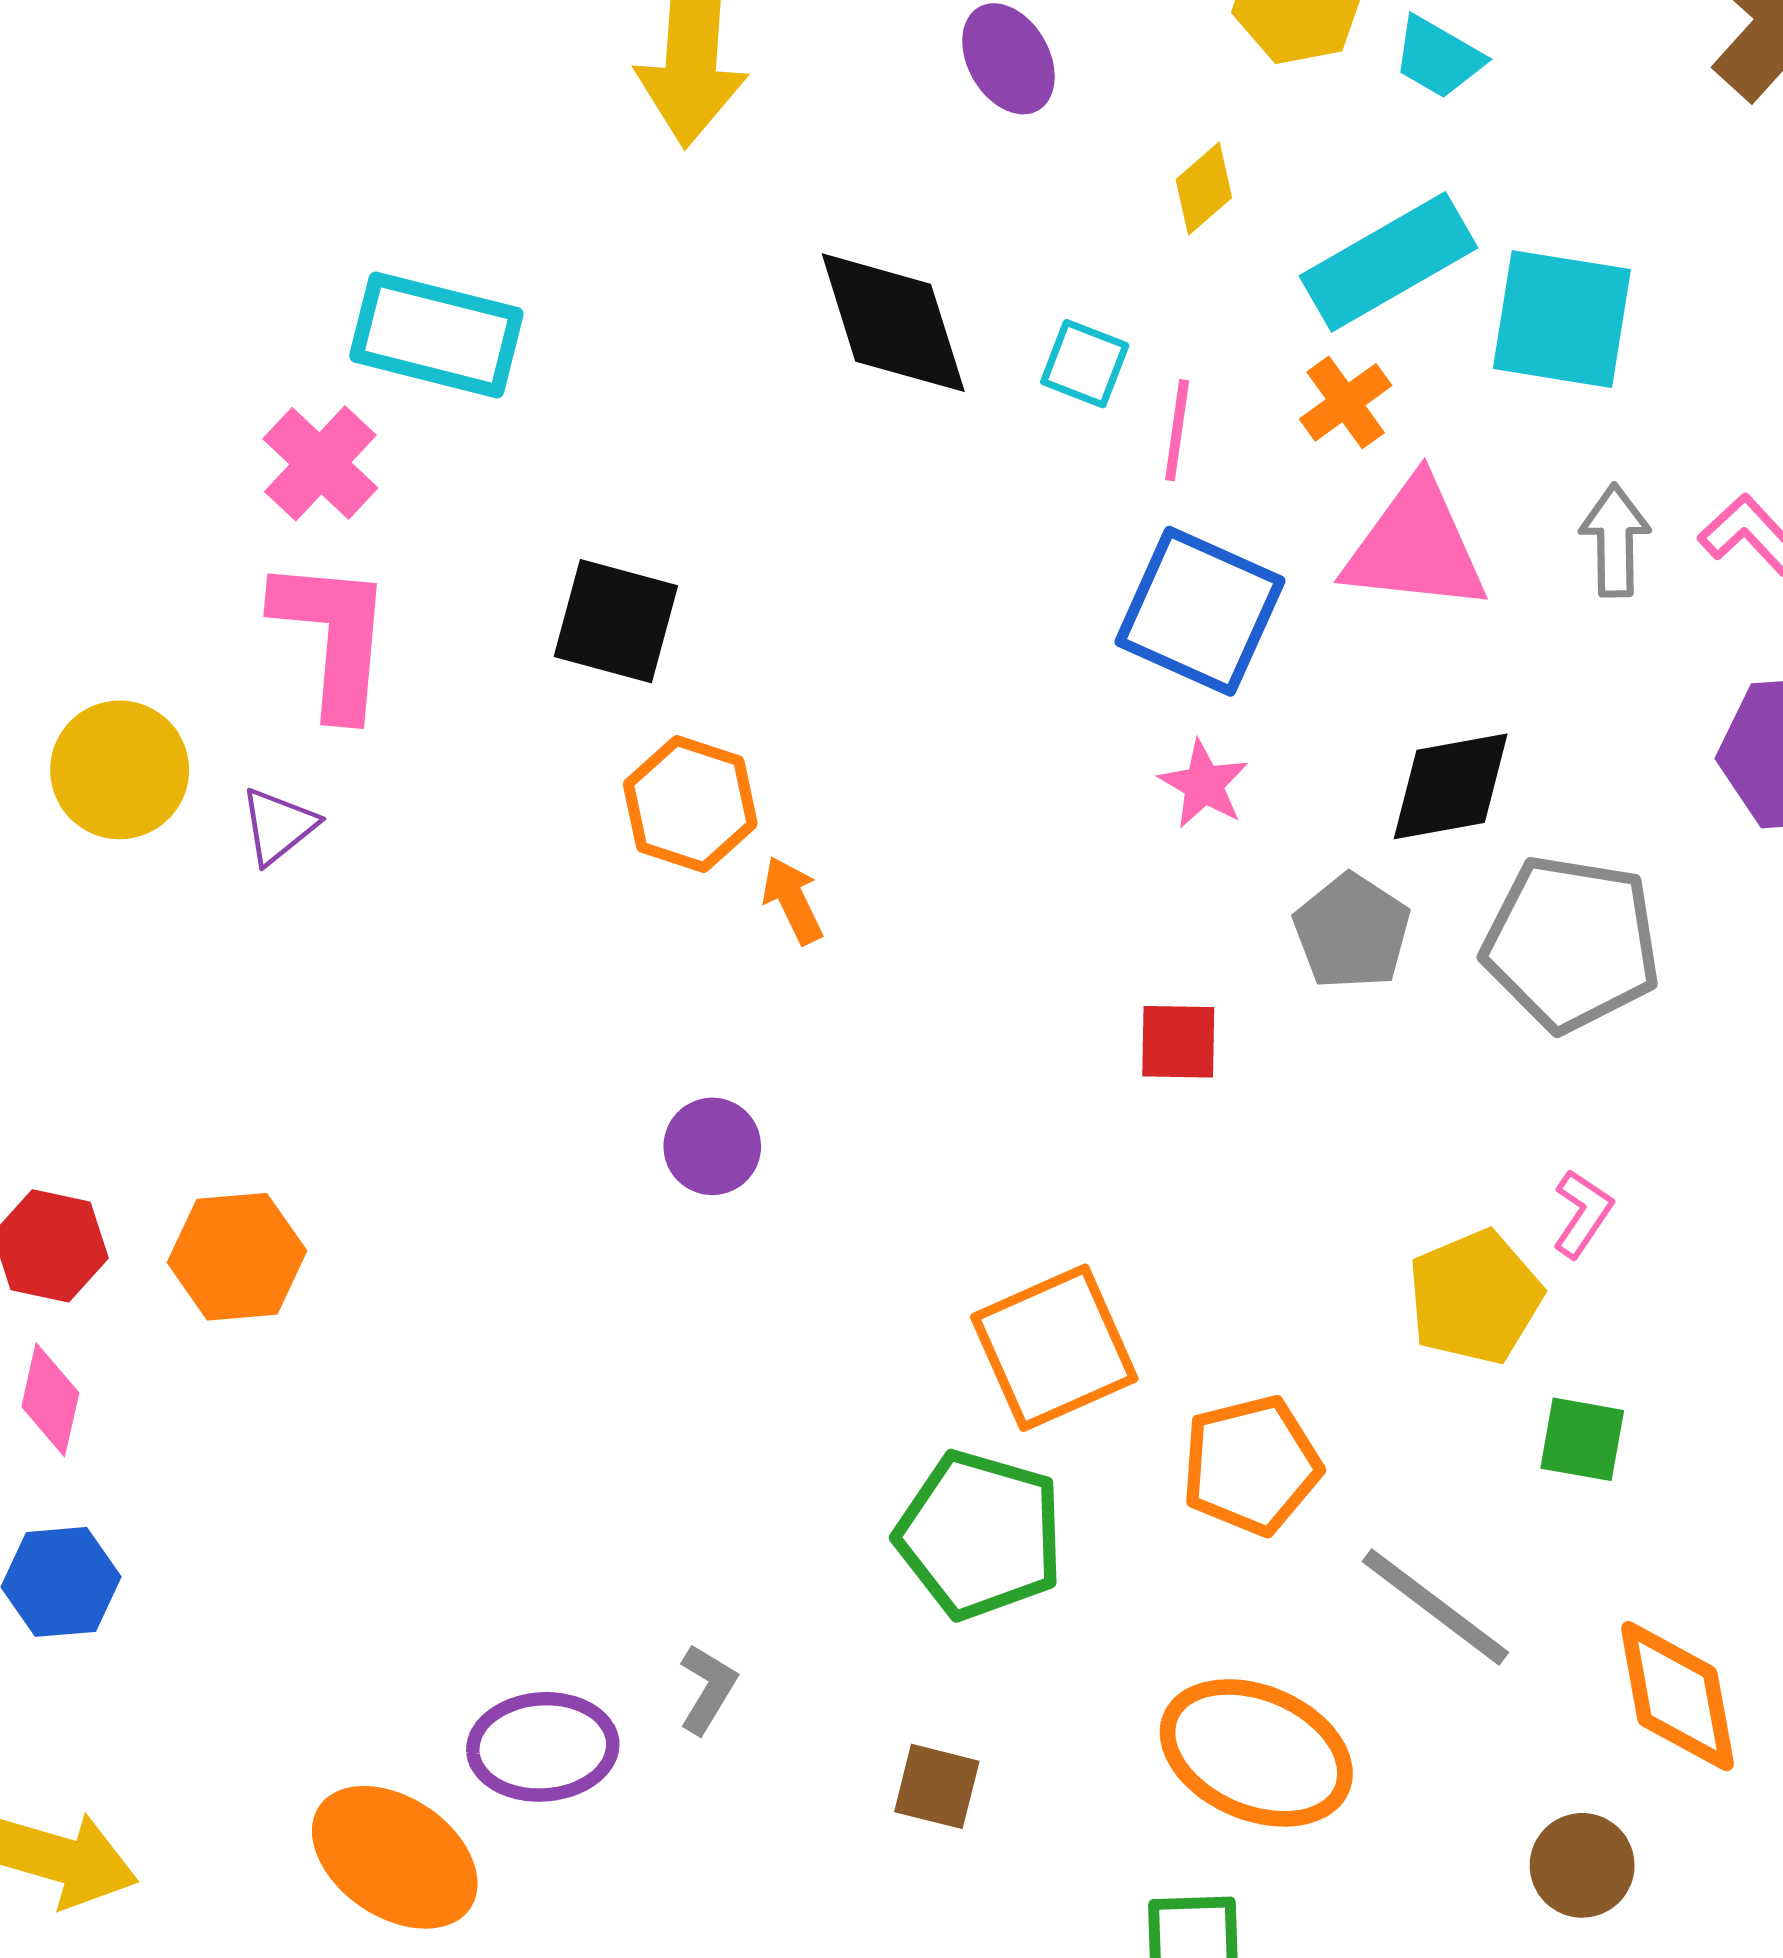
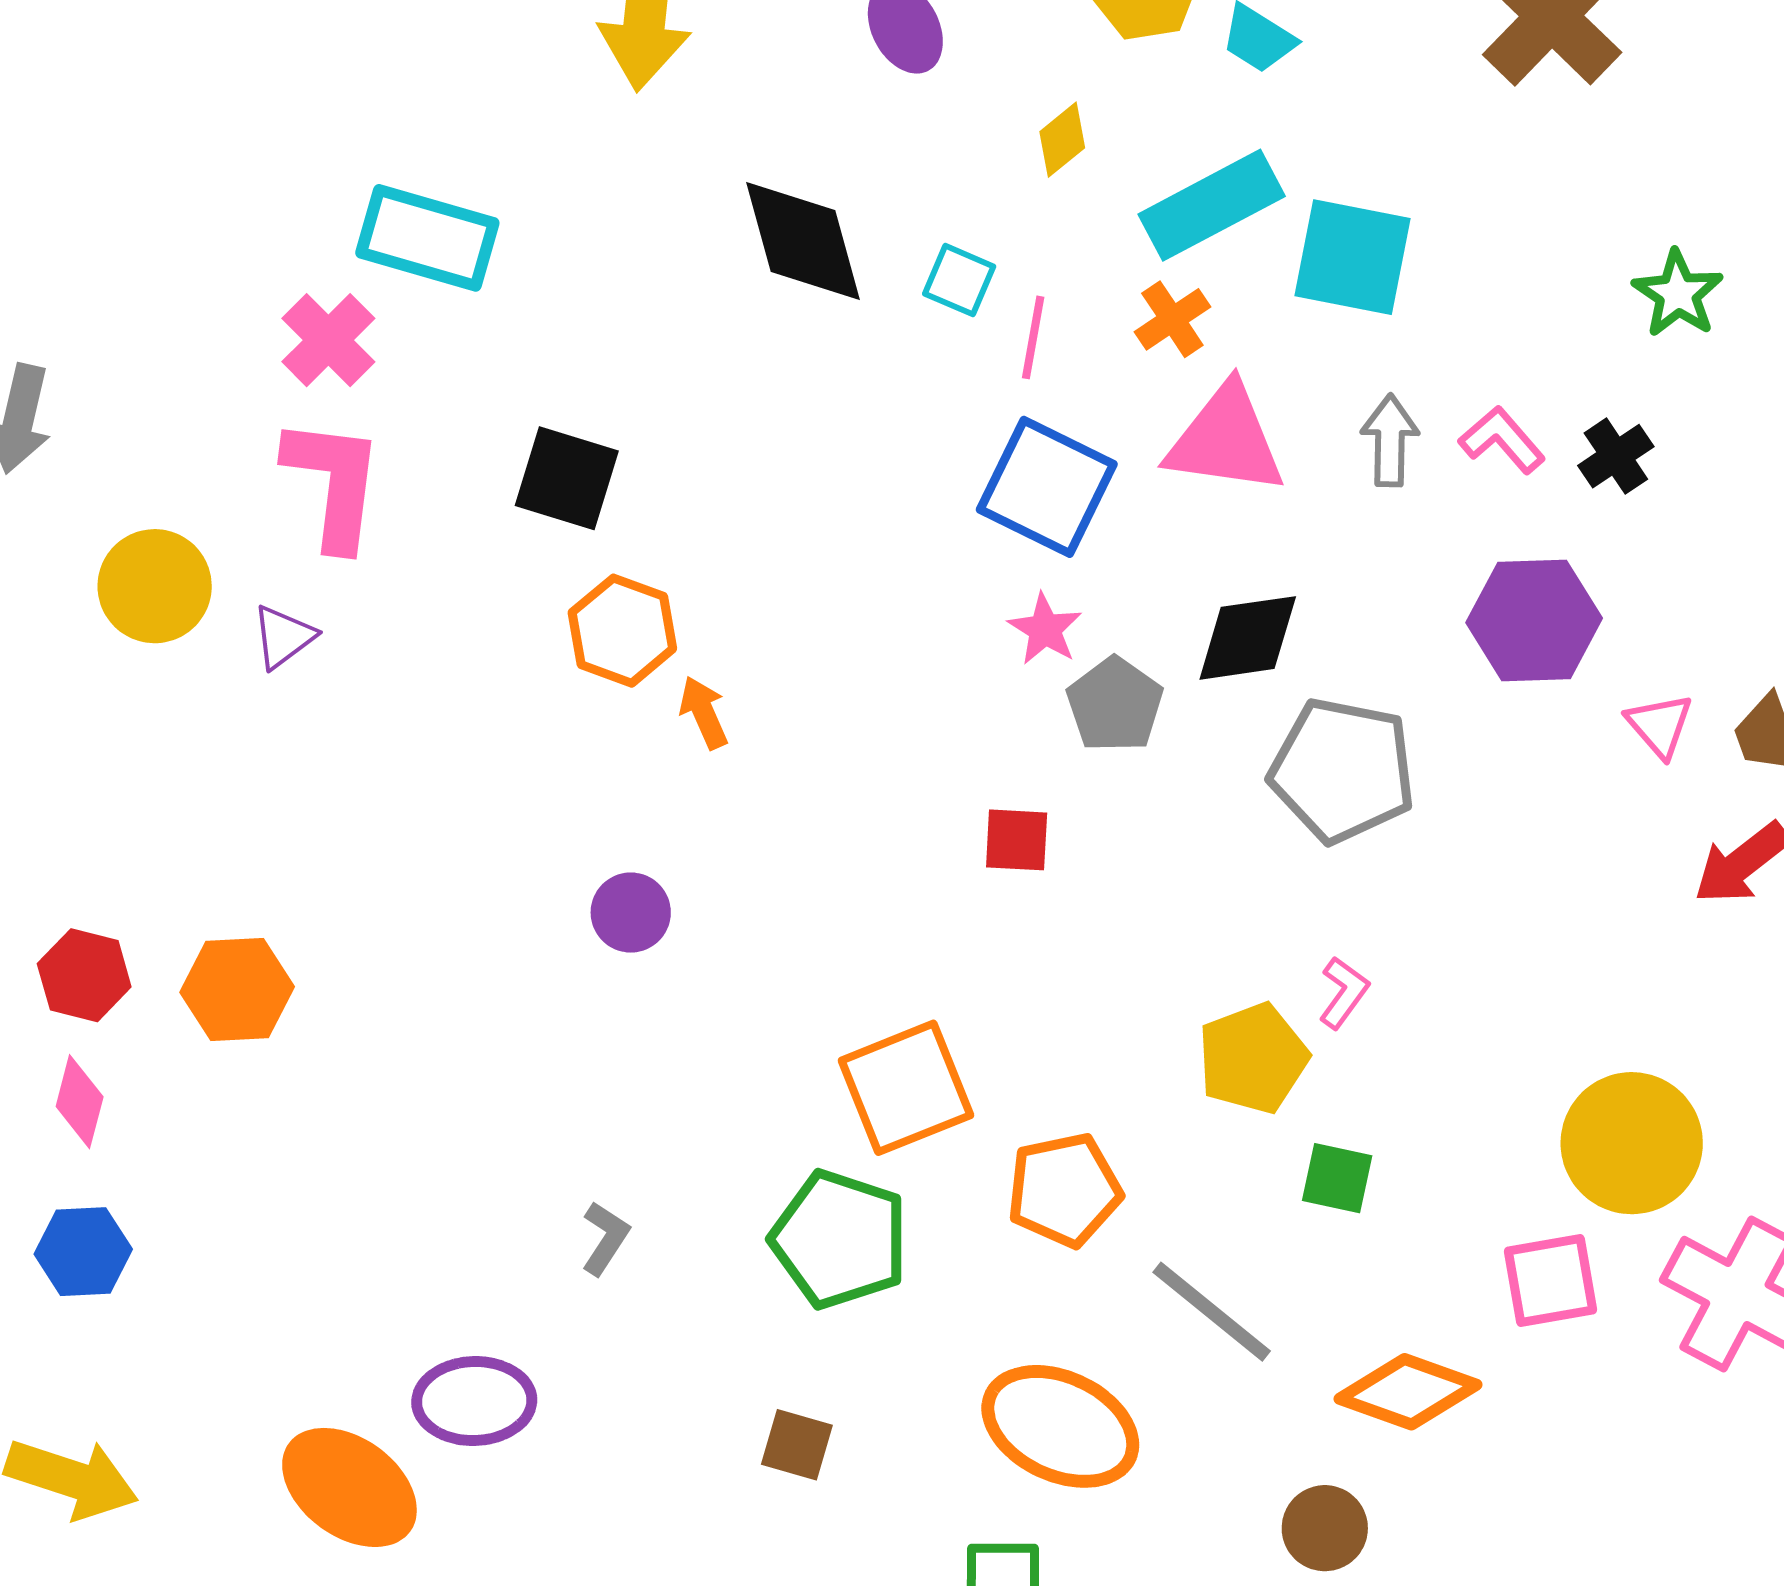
gray pentagon: (1352, 932) -> (1115, 705), moved
gray L-shape: (707, 1689) -> (605, 1238), moved
orange diamond: (1677, 1696) -> (1408, 1392), turned -62

